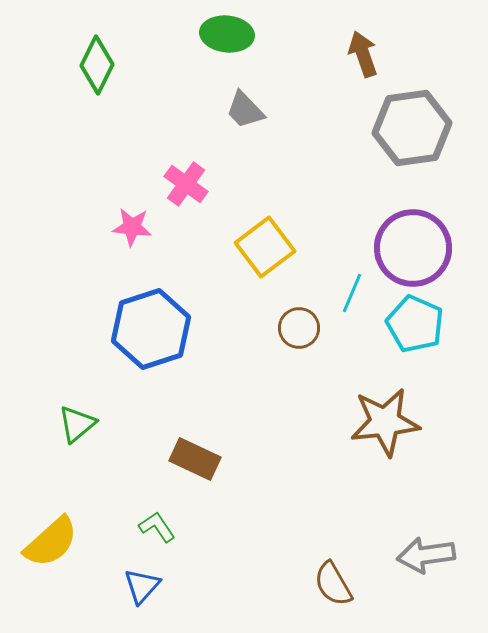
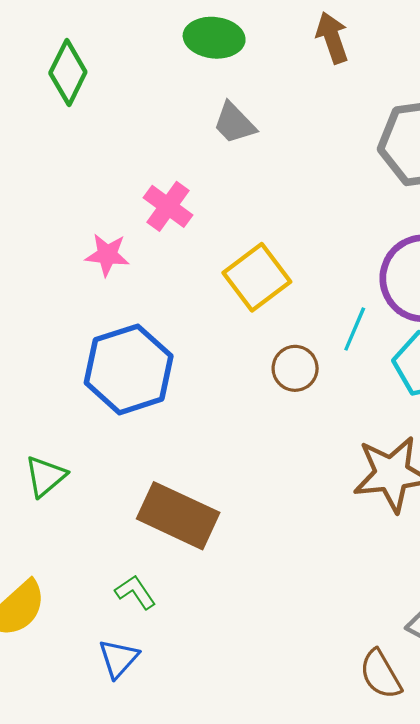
brown arrow: (363, 54) -> (332, 38), moved
brown rectangle: (195, 459) -> (178, 516), size x1.4
brown semicircle: (333, 584) -> (381, 674), moved

